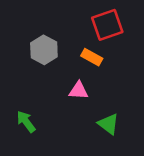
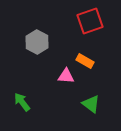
orange rectangle: (92, 57) -> (85, 61), moved

